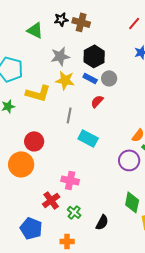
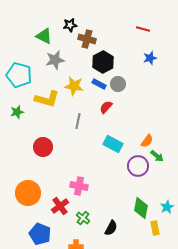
brown cross: (81, 22) -> (87, 39), moved
red line: (134, 23) -> (143, 29), turned 64
gray star: (60, 56) -> (55, 60), moved
cyan rectangle: (88, 138) -> (113, 144), moved
orange circle: (21, 164) -> (28, 193), moved

